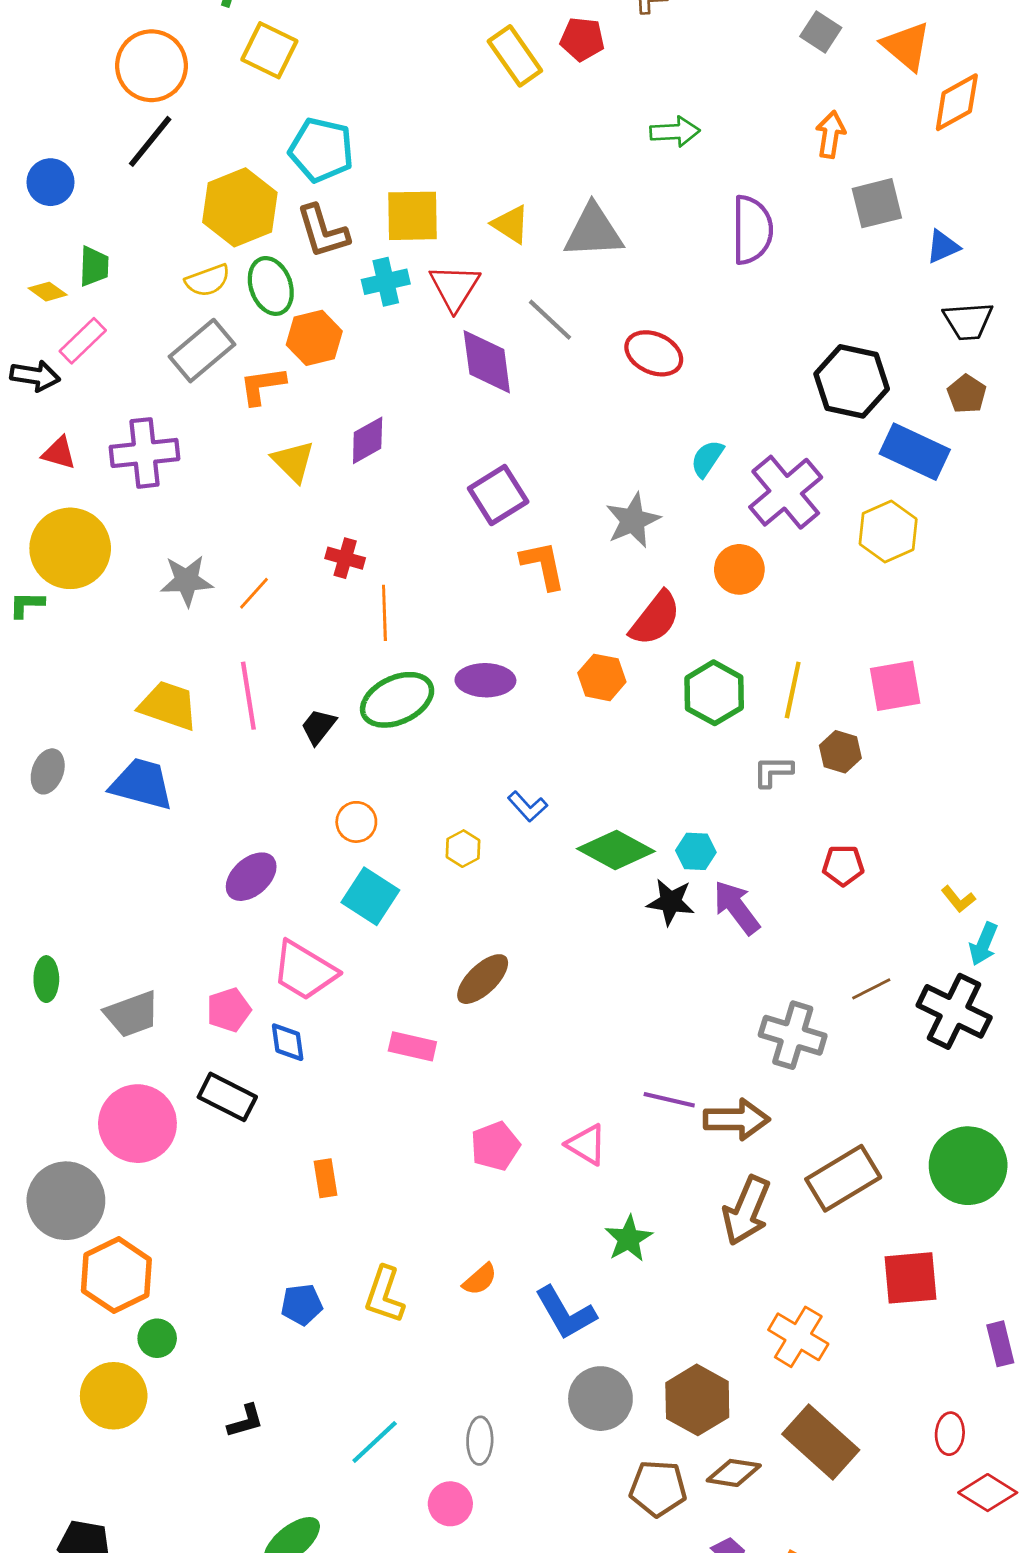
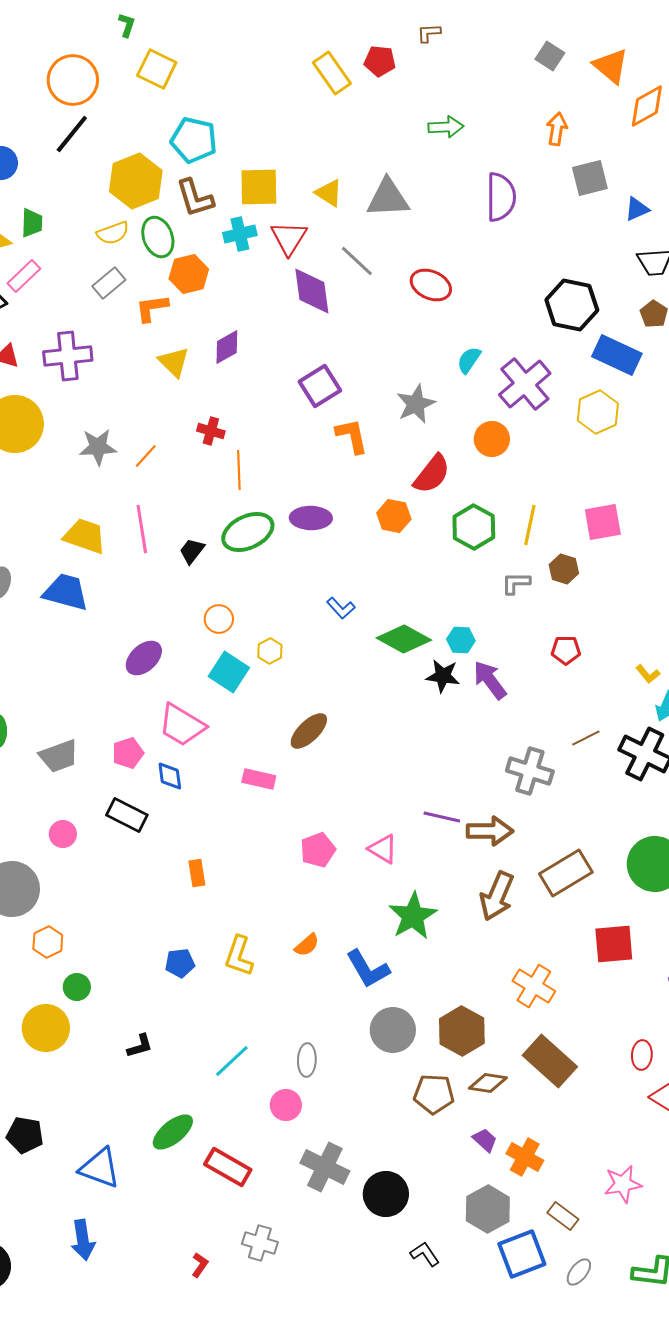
gray rectangle: (202, 351) -> (109, 283), size x0.7
yellow hexagon: (463, 849) -> (270, 651), moved
pink circle: (137, 1124) -> (63, 834), size x0.5
green star: (629, 1239) -> (413, 916), size x1.4
orange hexagon: (116, 1275) -> (48, 942), size x0.6

